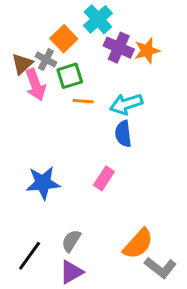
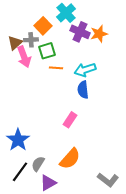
gray cross: (46, 59) -> (31, 40), turned -32
blue star: (43, 183) -> (18, 140), moved, turned -30
gray semicircle: (71, 241) -> (38, 164), moved
orange semicircle: (138, 244) -> (70, 159), moved

